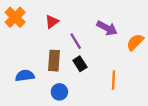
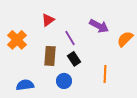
orange cross: (15, 17) -> (17, 40), moved
blue semicircle: (25, 76) -> (25, 85), moved
blue circle: (59, 92) -> (64, 81), moved

